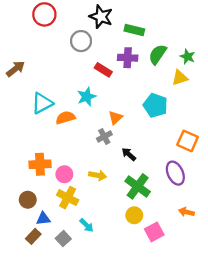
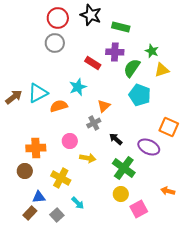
red circle: (44, 14) -> (58, 18), moved
gray circle: (81, 41) -> (55, 43), moved
green semicircle: (158, 54) -> (132, 68), moved
green star: (188, 57) -> (152, 51), moved
brown arrow: (16, 69) -> (14, 97), moved
purple ellipse: (175, 173) -> (149, 147), moved, turned -40
pink circle: (64, 174) -> (70, 141), moved
brown circle: (28, 200) -> (25, 171), moved

